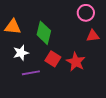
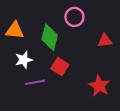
pink circle: (86, 13) -> (74, 17), moved
red star: (76, 62) -> (99, 86), moved

